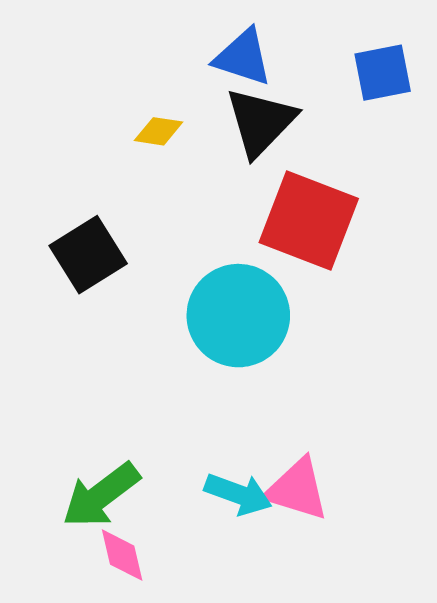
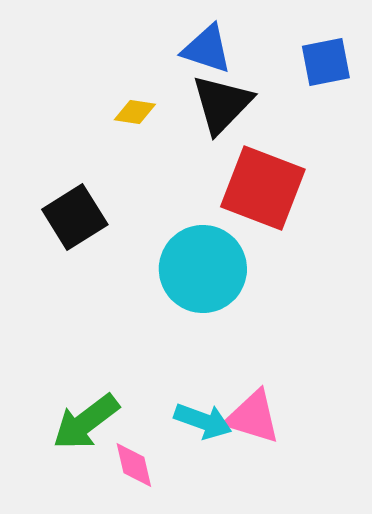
pink diamond: (122, 555) -> (134, 465), moved

